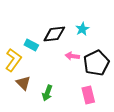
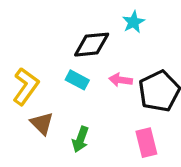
cyan star: (82, 29) -> (133, 22), moved
cyan rectangle: (31, 45) -> (77, 80), moved

